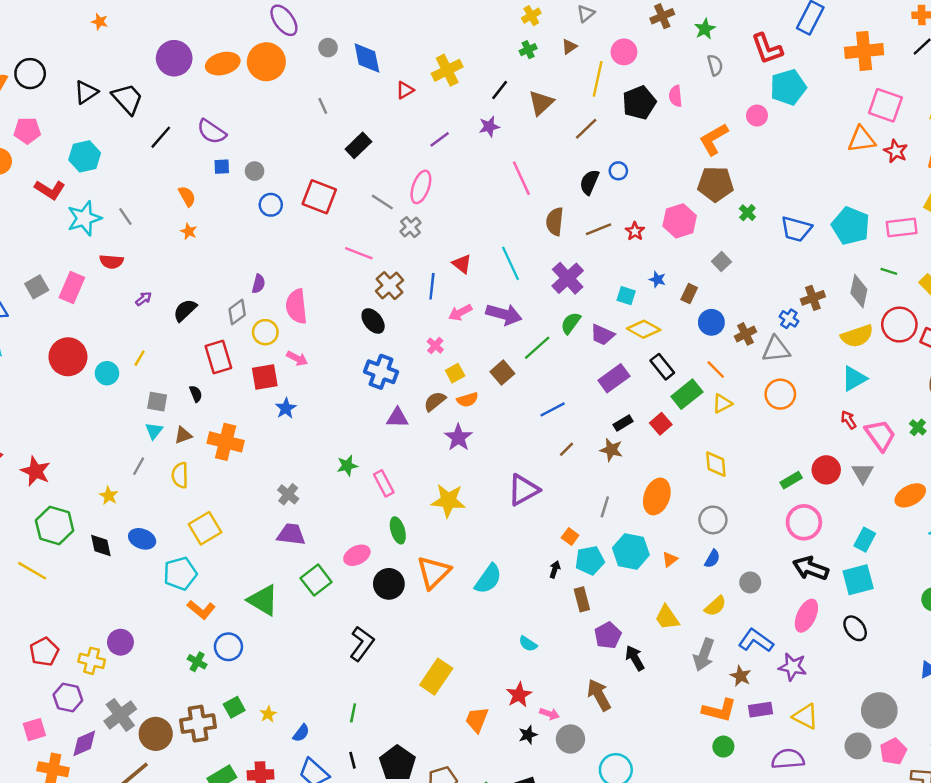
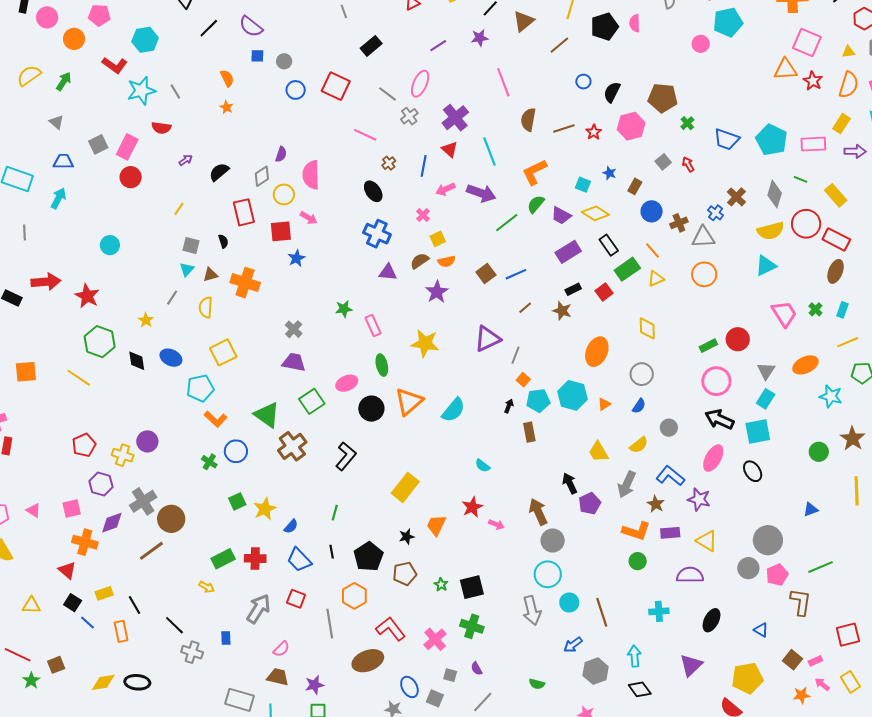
orange L-shape: (714, 139) -> (534, 172), moved
black semicircle: (589, 182) -> (612, 92), moved
purple cross: (568, 278) -> (455, 118), moved
brown cross: (390, 286) -> (389, 163), size x0.6
brown cross: (813, 298) -> (736, 197), turned -30
red circle: (68, 357) -> (131, 177), moved, size x0.7
cyan circle: (107, 373) -> (110, 245), moved
brown square: (502, 373) -> (486, 274), moved
red arrow: (849, 420) -> (688, 164), moved
gray triangle: (863, 473) -> (766, 371), moved
gray line: (605, 507) -> (516, 355), moved
purple pentagon: (608, 635) -> (590, 503), moved
yellow star: (268, 714) -> (265, 509), size x1.6
brown cross: (198, 724) -> (292, 446), moved, turned -32
black star: (528, 735) -> (407, 537), moved
gray circle: (570, 739) -> (553, 541), moved

